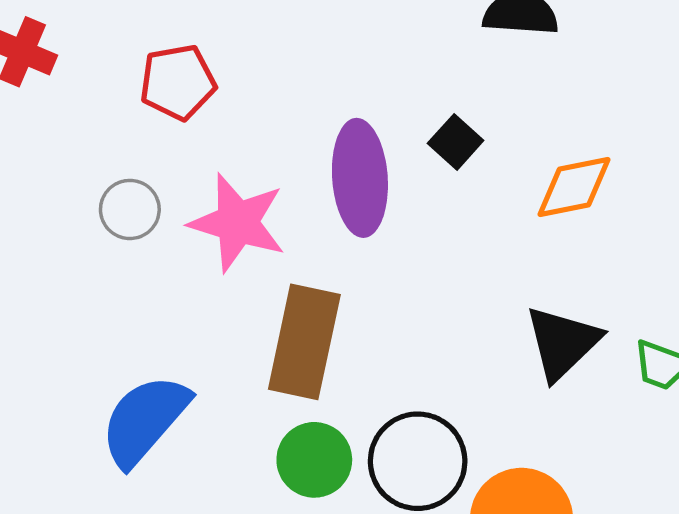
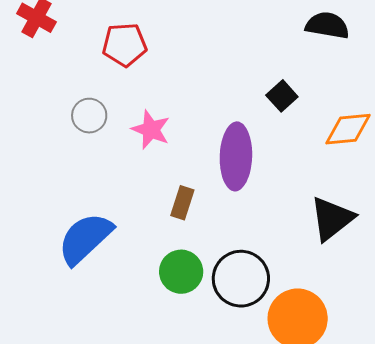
purple ellipse: (360, 178) -> (236, 156), moved
pink star: (237, 223) -> (151, 130), size x0.7
brown rectangle: (304, 342) -> (182, 203), size x0.5

